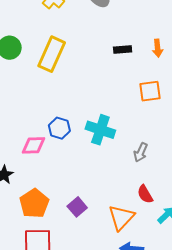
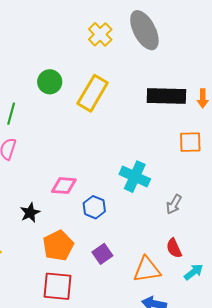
black rectangle: (123, 49) -> (166, 96), size x2.0
blue hexagon: (59, 128) -> (94, 207), moved
orange triangle: (121, 217) -> (147, 270), turned 32

